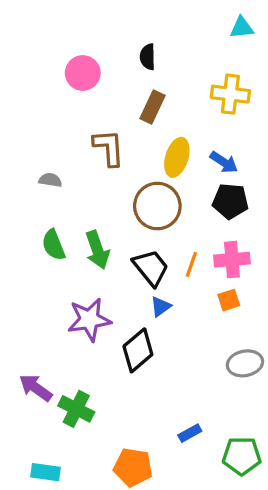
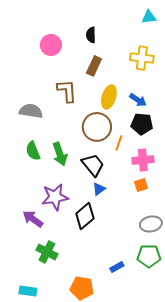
gray semicircle: (50, 180) -> (31, 111), size x1.6
orange line: (191, 264) -> (119, 143), moved
purple arrow: (36, 388) -> (33, 219), moved
green pentagon: (242, 456) -> (149, 256), moved

